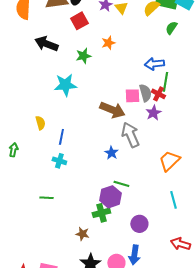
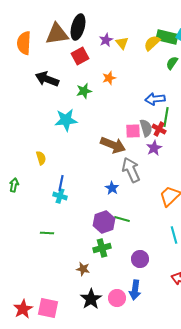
blue line: (61, 137) -> (61, 183), moved
purple hexagon: (110, 197) -> (104, 222), moved

